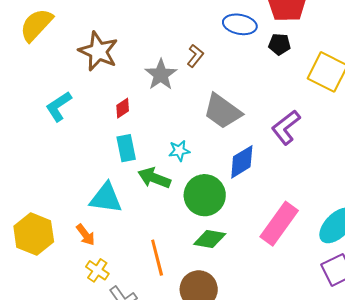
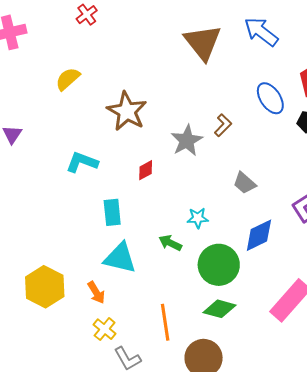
blue ellipse: (240, 24) -> (270, 98), turned 40
yellow semicircle: (36, 25) -> (68, 79), size x0.7
cyan L-shape: (59, 106) -> (82, 162), turned 48
gray trapezoid: (222, 111) -> (245, 183), size x0.6
cyan rectangle: (126, 148) -> (112, 212), moved
green arrow: (154, 178) -> (170, 243), size x0.7

